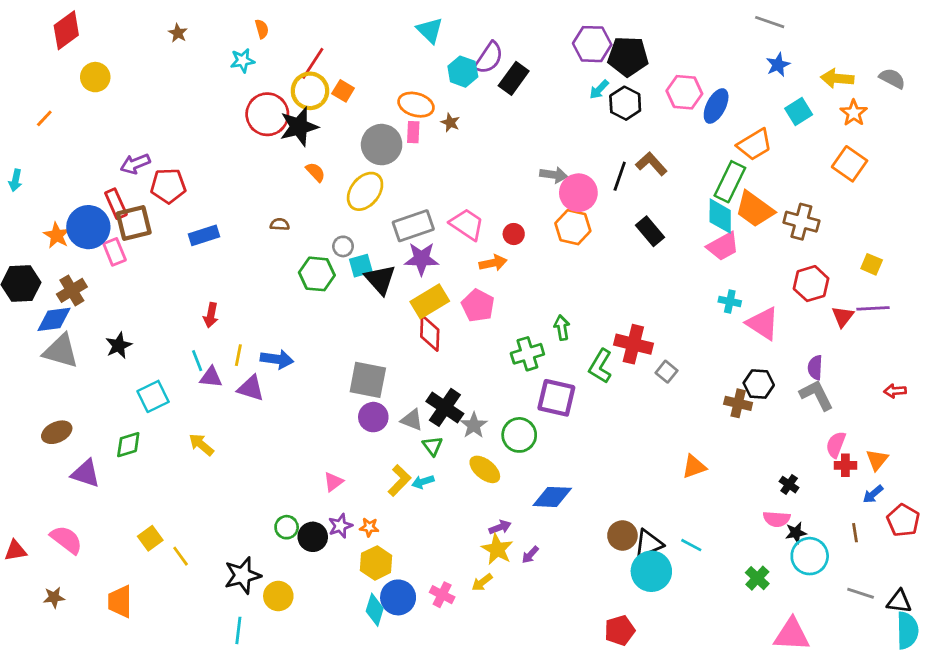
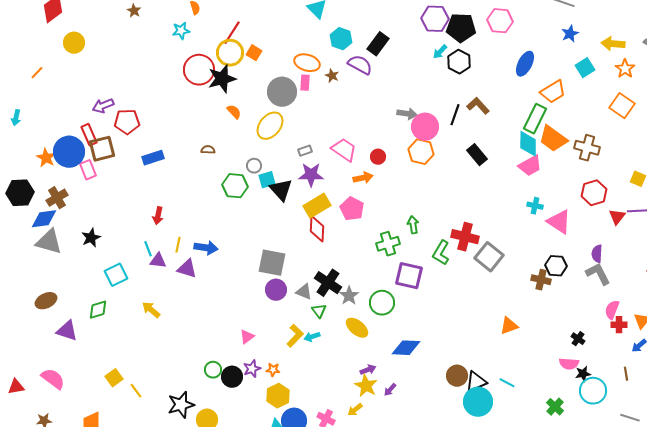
purple semicircle: (489, 58) -> (360, 65), moved, turned -95
pink hexagon: (684, 92) -> (500, 21), moved
gray rectangle: (413, 226) -> (305, 151), size x0.5
gray square: (666, 372) -> (489, 257), size x1.8

